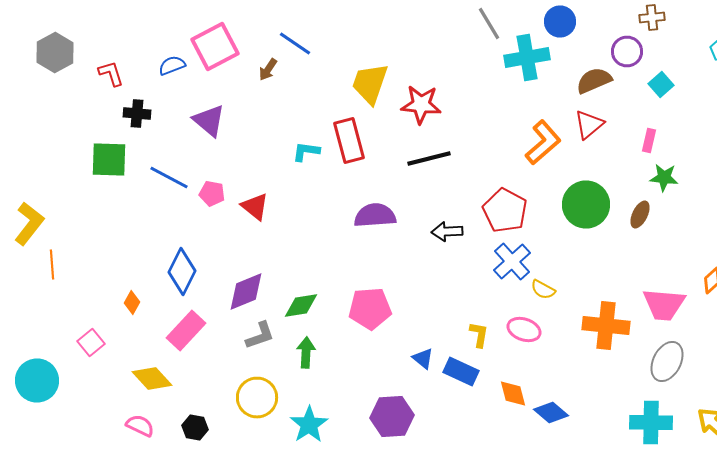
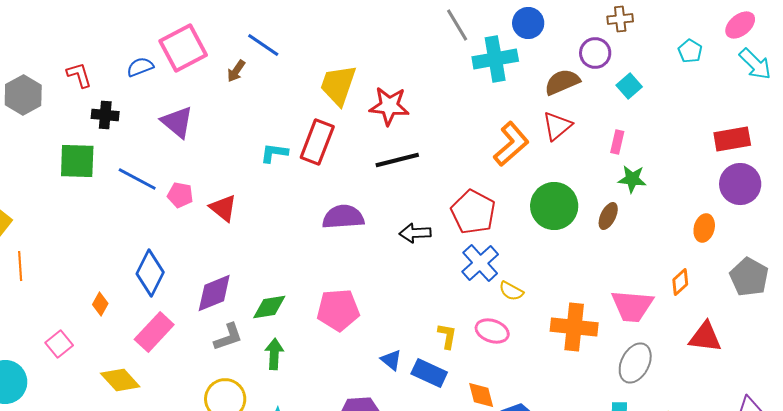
gray hexagon: (55, 52) -> (23, 95), moved
red rectangle: (349, 140) -> (317, 142), turned 36

